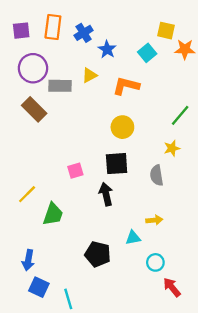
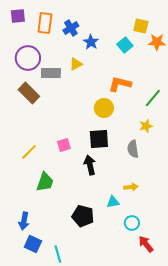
purple square: (21, 31) -> (18, 16), moved
orange L-shape: (126, 86) -> (120, 84), moved
yellow line: (27, 194) -> (29, 152), moved

